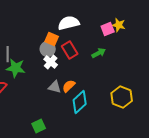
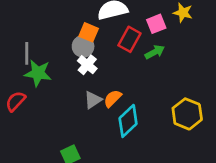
pink square: (108, 29) -> (156, 24), moved
red rectangle: (70, 50) -> (129, 39), moved, turned 60
gray triangle: (55, 87) -> (93, 100), turned -48

